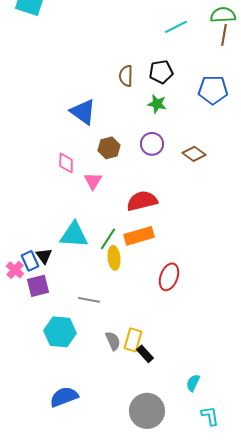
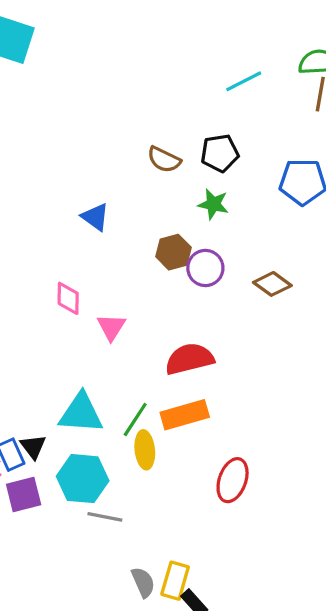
brown semicircle: (126, 76) -> (164, 160), turned -65
blue triangle: (83, 112) -> (95, 217), size x0.7
brown hexagon: (109, 148) -> (173, 252), moved
cyan hexagon: (60, 332) -> (83, 479), moved

